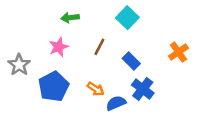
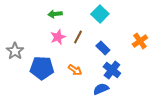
pink star: (59, 47) -> (58, 37), moved
blue pentagon: (54, 86) -> (42, 68), turned 30
blue semicircle: (116, 103) -> (101, 89), moved

